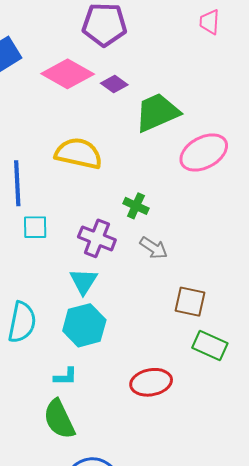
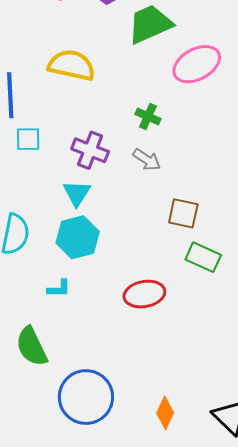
green cross: (136, 206) -> (148, 116), moved
green semicircle: (59, 419) -> (32, 346), moved

